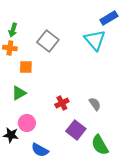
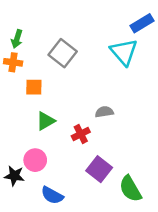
green triangle: (19, 93) -> (46, 121), moved
gray semicircle: (95, 104) -> (104, 112), moved, turned -64

